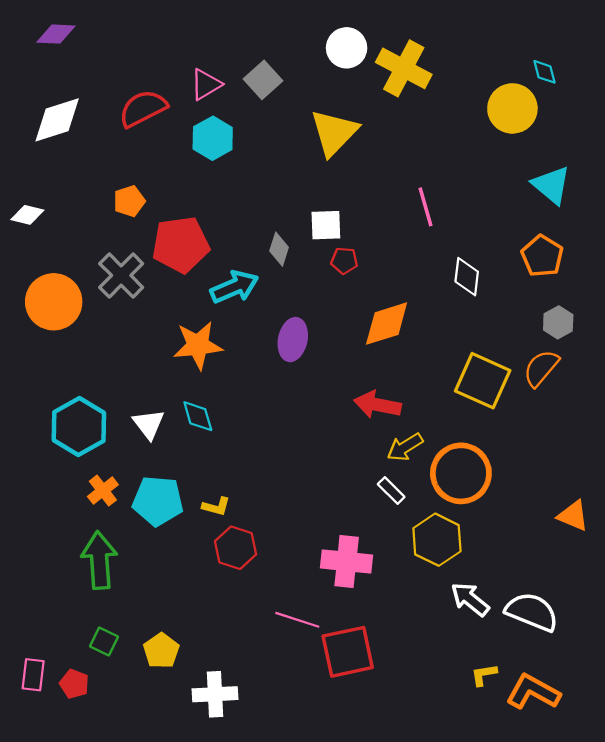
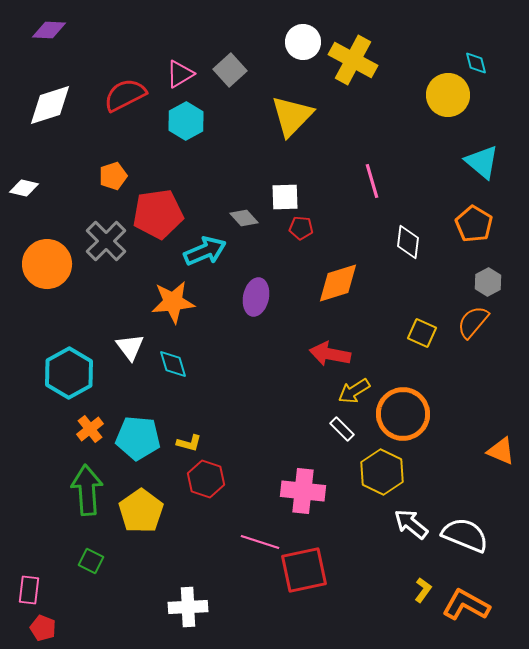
gray diamond: (279, 249) -> (244, 218), turned -60
yellow square: (483, 381) -> (422, 333), size x0.6
white triangle: (149, 424) -> (130, 347), moved
yellow pentagon: (161, 651) -> (141, 511), moved, size x1.4
yellow L-shape: (484, 675) -> (423, 590), turned 135
red pentagon: (74, 684) -> (43, 628), moved

